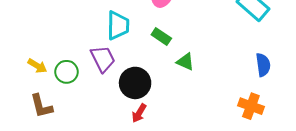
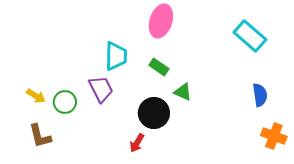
black circle: (135, 83) -> (154, 113), moved
orange cross: (251, 106) -> (274, 136), moved

